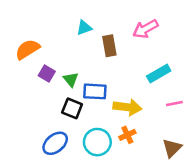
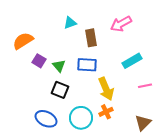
blue rectangle: (95, 91) -> (87, 65), moved
yellow arrow: (127, 107) -> (106, 89), turned 60
blue ellipse: (55, 143) -> (46, 119), turned 65

